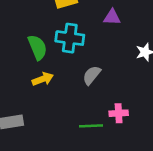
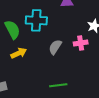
pink cross: (119, 113) -> (81, 43), moved

